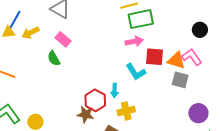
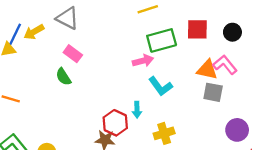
green rectangle: (141, 19) -> (162, 40), moved
yellow arrow: (31, 33) -> (34, 32), moved
pink arrow: (134, 41) -> (143, 61), moved
red square: (155, 57) -> (197, 29), moved
yellow cross: (126, 111) -> (164, 133), moved

